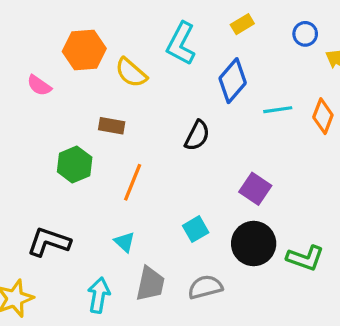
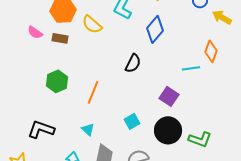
cyan line: (278, 110) -> (191, 68), moved
brown rectangle: (112, 126) -> (60, 38), moved

